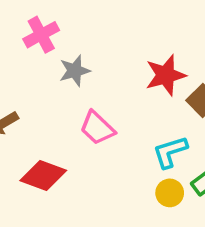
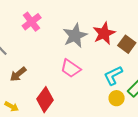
gray star: (75, 71) -> (75, 36), moved, size x1.4
red diamond: (43, 176) -> (45, 100), turned -65

